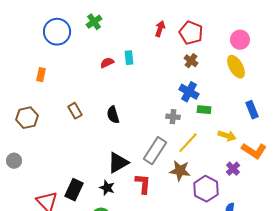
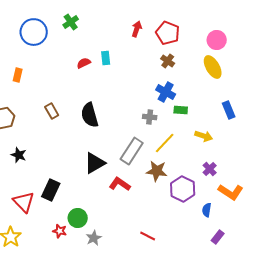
black semicircle: (113, 115) -> (90, 115), size x1.4
orange L-shape: (254, 151) -> (231, 192), moved
red L-shape: (143, 184) -> (120, 184), turned -60
black star: (107, 188) -> (19, 155), moved

